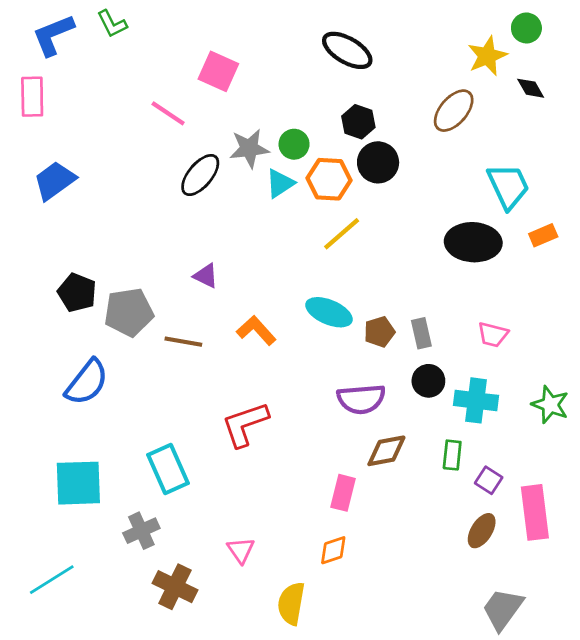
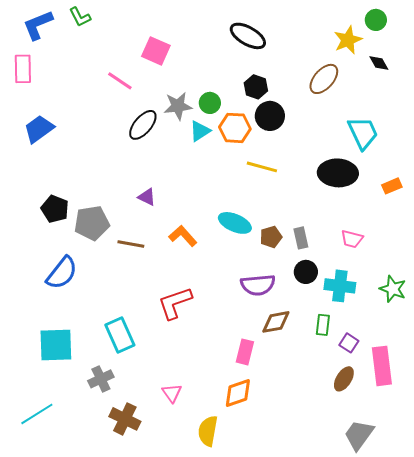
yellow line: (342, 234) -> (262, 167), moved, turned 56
orange rectangle: (543, 235) -> (392, 186), moved
orange diamond: (333, 550) -> (238, 393), size x1.4

